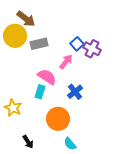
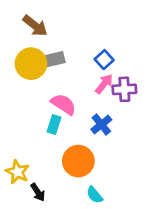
yellow circle: (15, 36) -> (31, 64), moved
purple cross: (92, 49) -> (124, 89), moved, turned -30
pink arrow: (66, 62) -> (104, 84), moved
yellow star: (13, 108) -> (17, 172), moved

